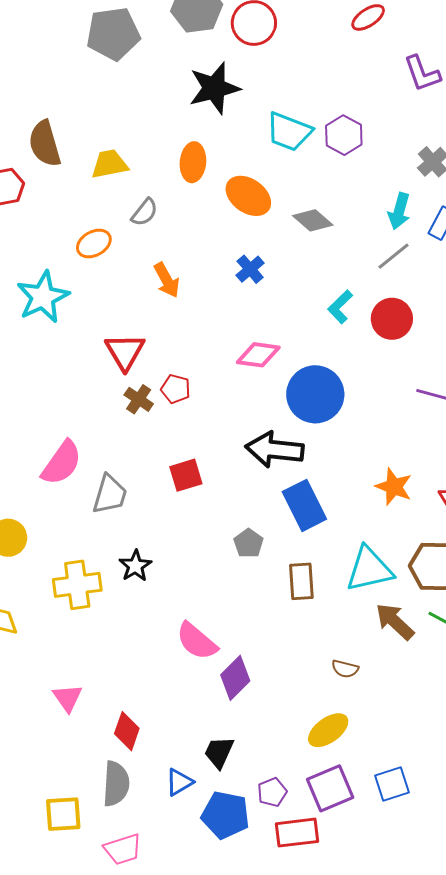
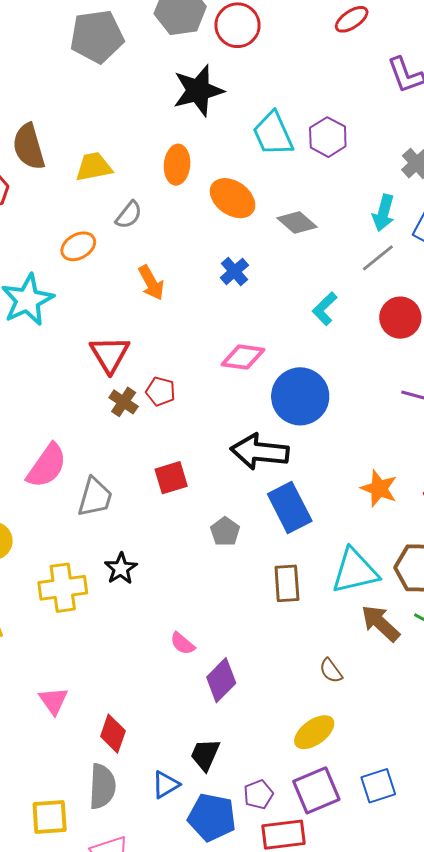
cyan trapezoid: (289, 132) -> (273, 134), turned 45
red circle: (392, 319) -> (400, 318), moved
gray pentagon: (248, 543) -> (225, 532), moved
pink semicircle: (197, 641) -> (182, 644), size x0.6
brown semicircle: (345, 669) -> (331, 671), turned 40

